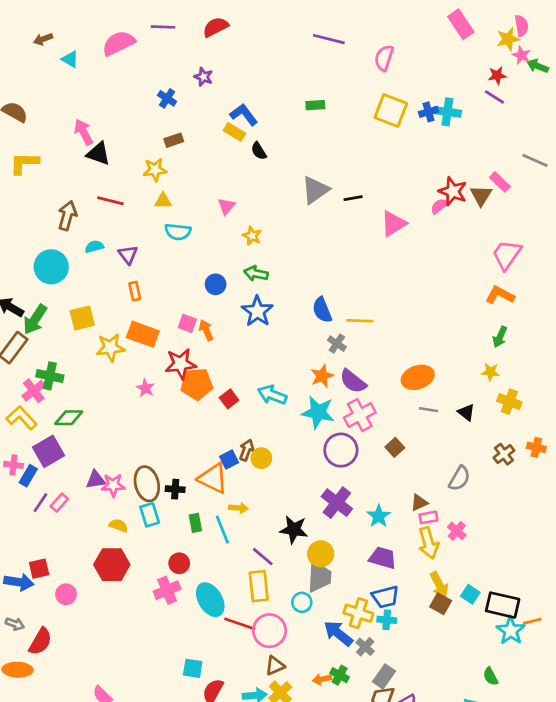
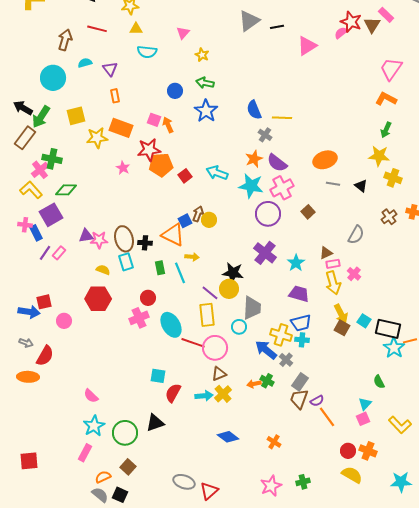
yellow star: (490, 372) -> (379, 156), size x1.5
blue rectangle: (28, 476) -> (36, 233), turned -56
yellow circle: (321, 554) -> (229, 289), moved

